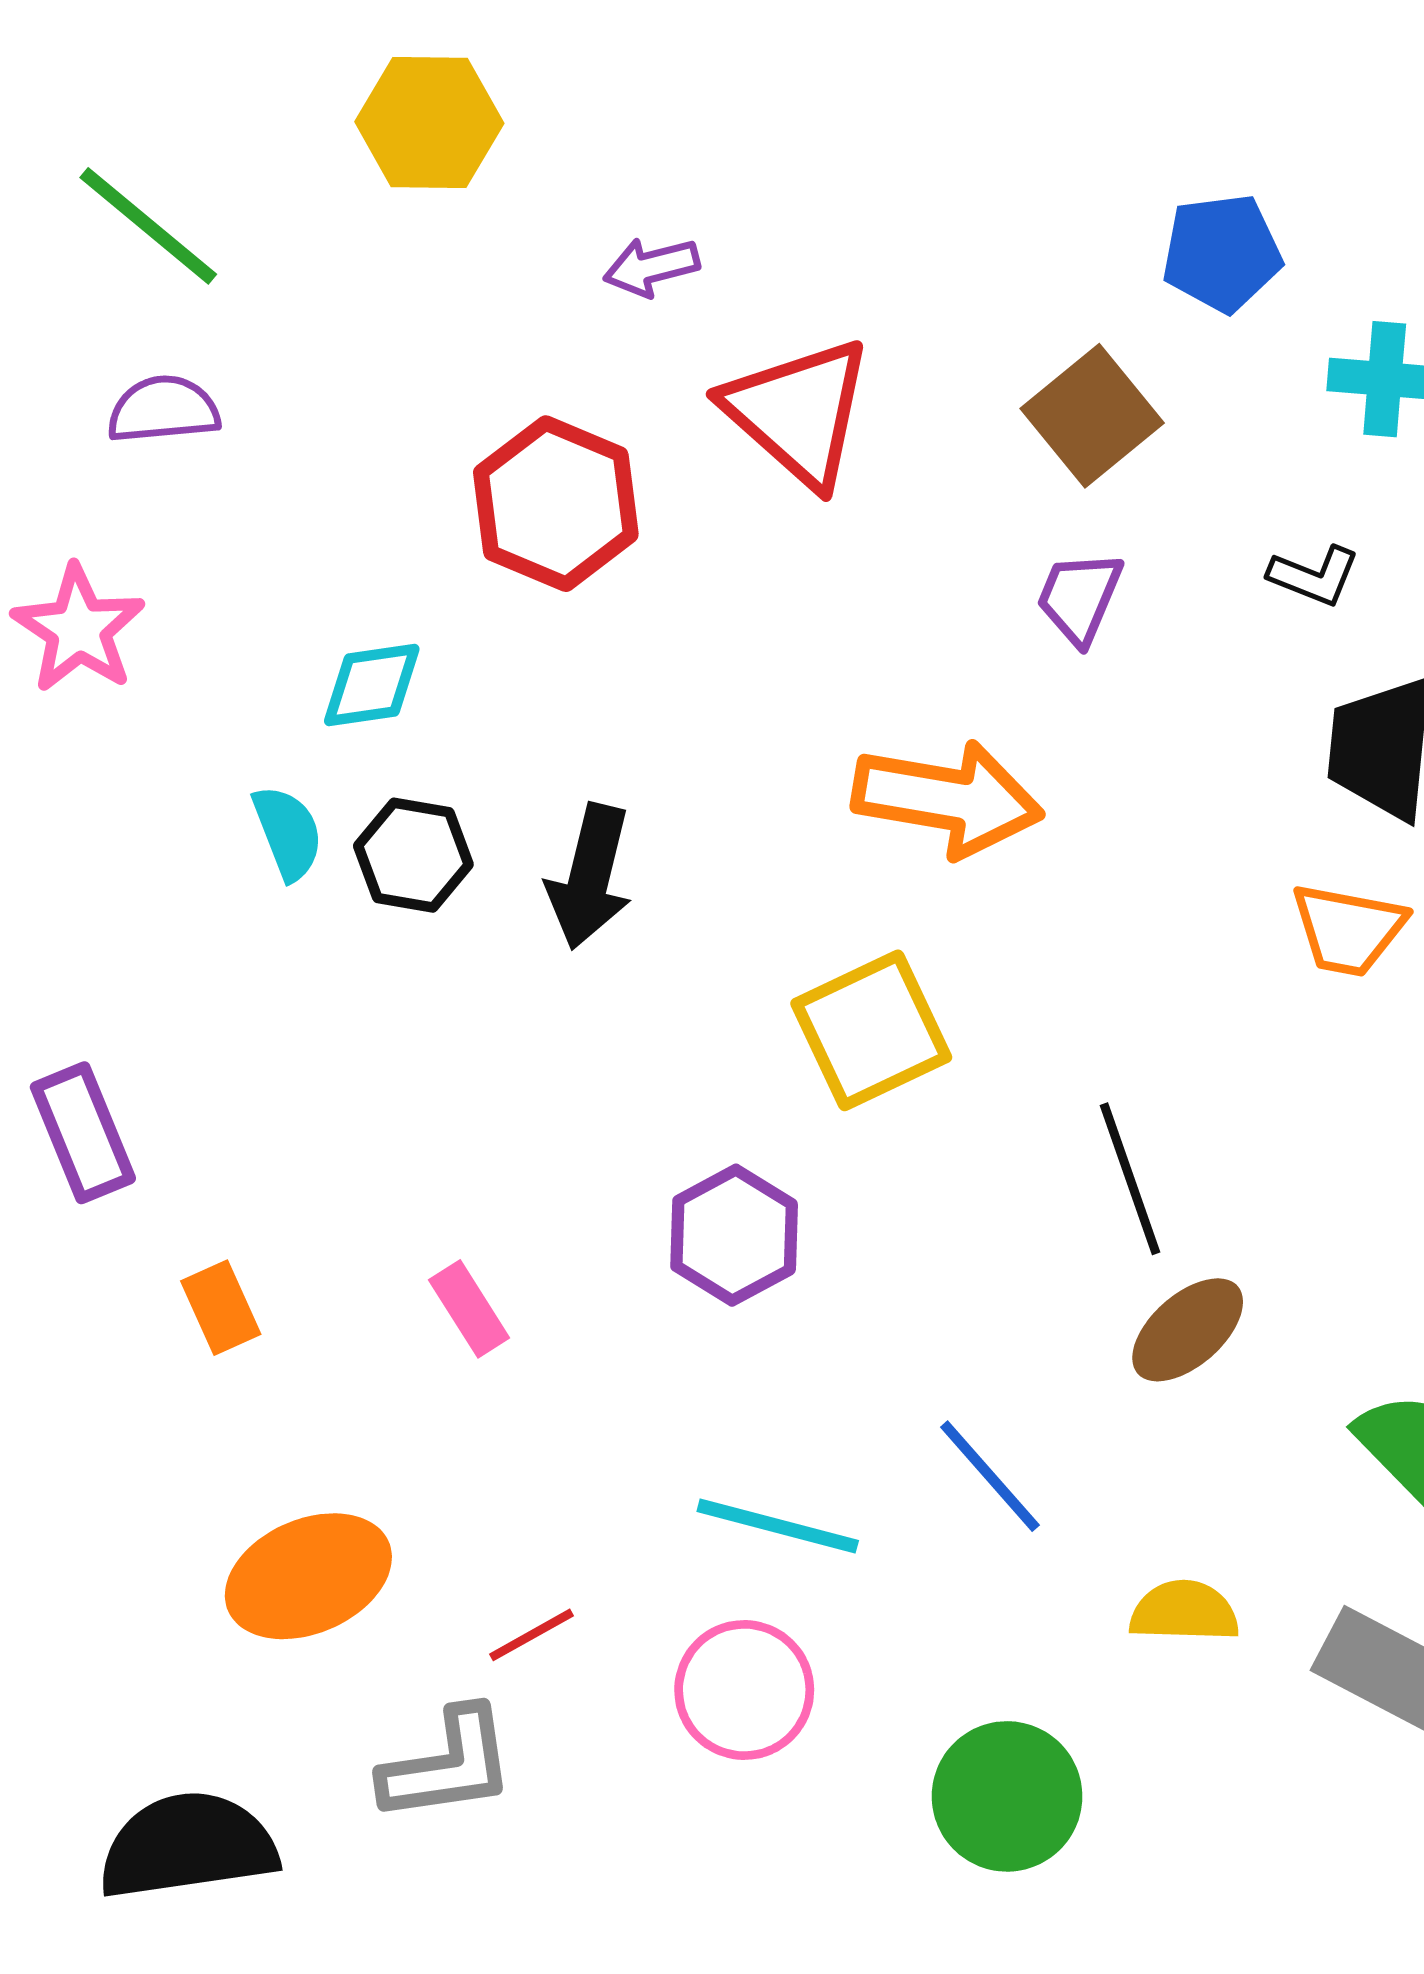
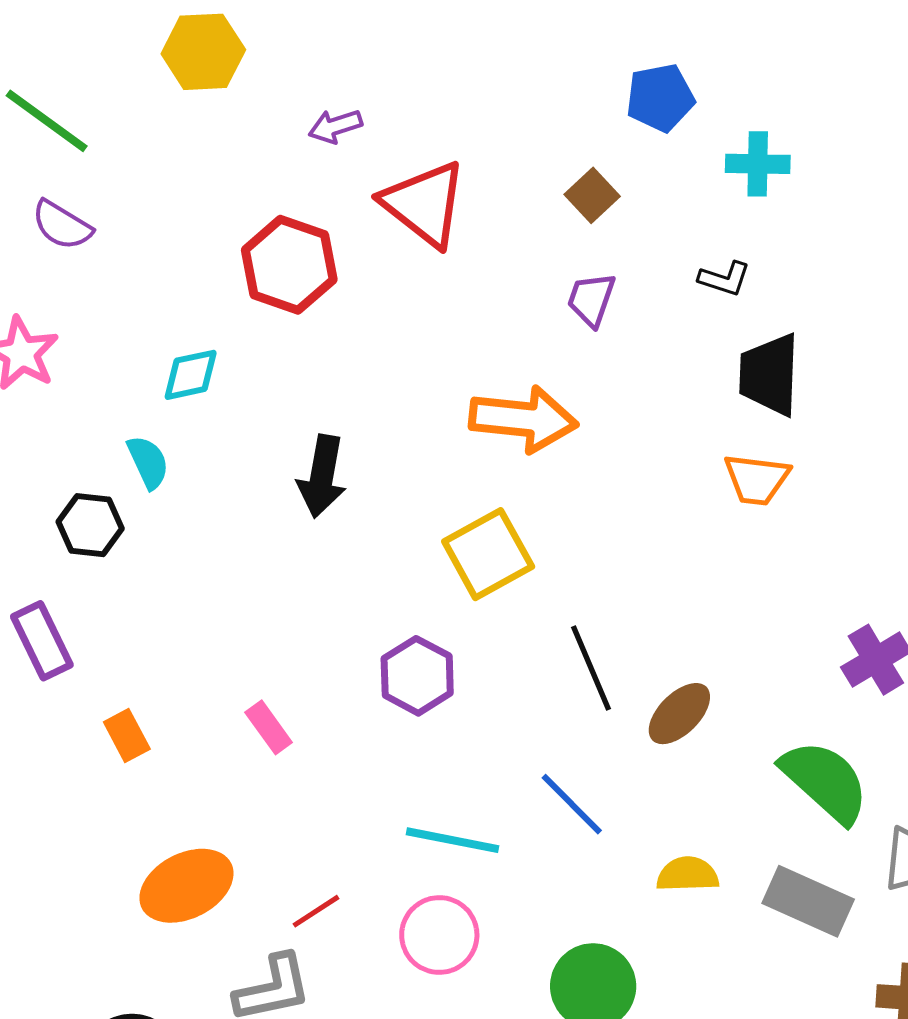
purple semicircle: (163, 410) -> (62, 225), turned -140
brown square: (1092, 416) -> (592, 195), size x0.7
black hexagon: (413, 855) -> (90, 525), moved
black line: (1130, 1179) -> (591, 668), moved

